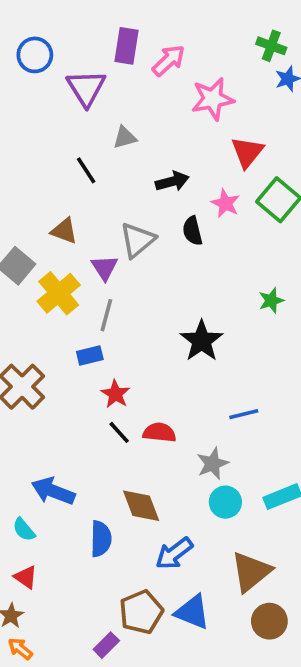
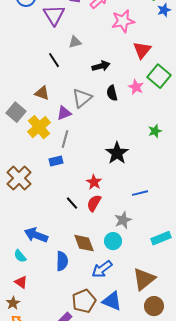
pink star: (225, 203) -> (136, 87), moved
purple triangle: (104, 268) -> (64, 113), turned 42
red star: (115, 394) -> (94, 182), moved
red semicircle: (159, 432) -> (94, 203), turned -66
cyan circle: (225, 502) -> (113, 241), moved

